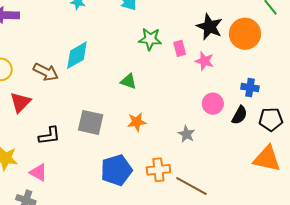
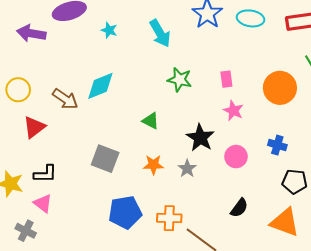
black star: (210, 27) -> (200, 138), moved
pink rectangle: (180, 48) -> (226, 79), moved
black semicircle: (240, 115) -> (239, 208), moved
gray star: (186, 134) -> (187, 168), moved
black L-shape: (49, 136) -> (45, 174), moved

